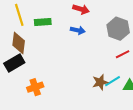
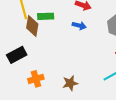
brown diamond: (19, 43) -> (32, 26), moved
brown star: (100, 82) -> (70, 83), moved

